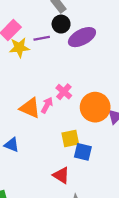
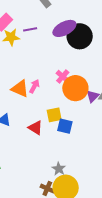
black circle: (61, 24) -> (80, 36), moved, size x1.6
pink cross: (64, 92) -> (63, 77), moved
red triangle: (61, 175) -> (35, 128), moved

